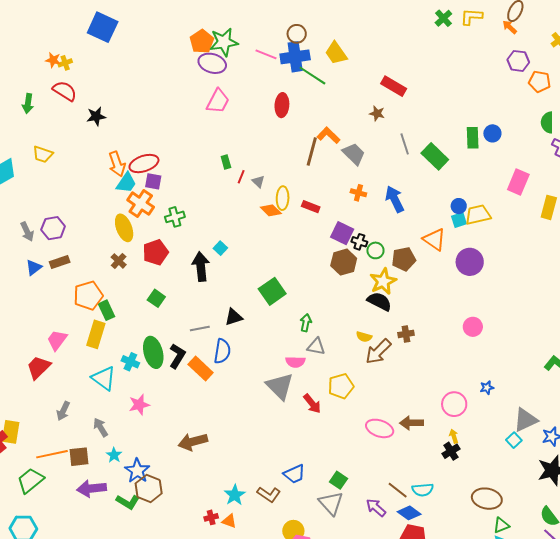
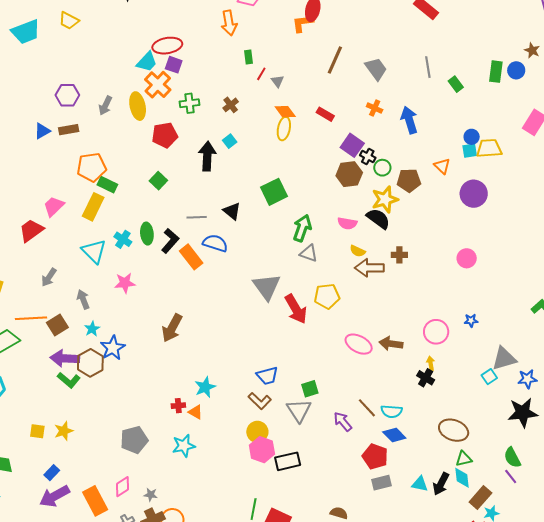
brown star: (377, 113) -> (532, 50), moved
orange L-shape: (328, 135) -> (303, 23), moved, turned -60
green rectangle: (435, 156) -> (456, 84), size x0.6
orange arrow: (117, 164) -> (229, 23), moved
yellow ellipse: (283, 198) -> (284, 129), moved
gray arrow: (27, 232) -> (105, 106), moved, turned 42
orange triangle: (434, 239) -> (442, 166), size x0.7
brown cross: (119, 261) -> (231, 105), moved
green rectangle: (106, 310) -> (107, 185), turned -48
black triangle: (234, 317) -> (232, 211), turned 48
green arrow: (306, 323) -> (302, 228), size x1.5
blue semicircle: (222, 351) -> (215, 243), turned -90
brown arrow: (378, 351) -> (369, 268), turned 36
green ellipse: (153, 352) -> (147, 234), size x0.7
pink semicircle: (295, 362) -> (347, 223), moved
red arrow: (312, 404) -> (296, 309), size x1.4
brown arrow: (193, 442) -> (172, 328), turned -56
black cross: (451, 451) -> (426, 378), turned -36
brown square: (79, 457) -> (57, 325), turned -35
green square: (338, 480) -> (310, 389), turned 30
brown hexagon: (149, 488) -> (90, 363), moved
brown L-shape: (269, 494) -> (260, 401), moved
green L-shape: (128, 502) -> (69, 380), moved
blue diamond: (409, 513) -> (394, 435), moved

